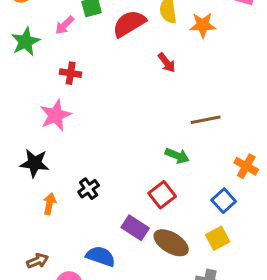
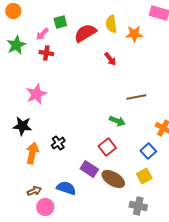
red cross: (71, 73) -> (46, 53), moved
orange arrow: (50, 204) -> (32, 153), size x1.5
brown arrow: (38, 261) -> (34, 191), moved

